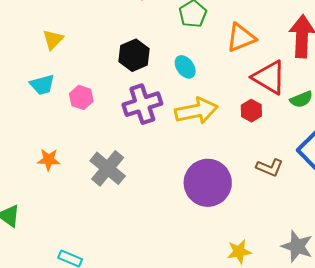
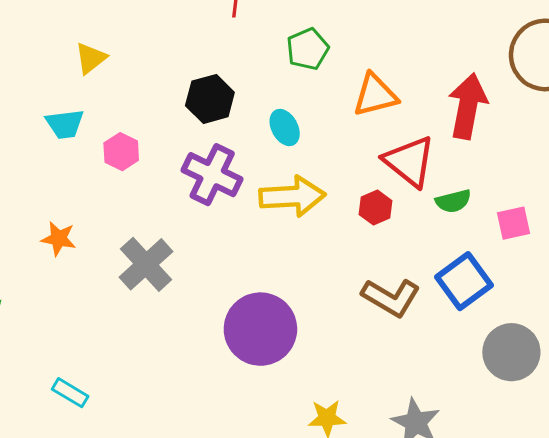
purple cross: (142, 104) -> (212, 175), turned 36
brown L-shape: (270, 167) -> (391, 297), size x1.4
purple circle: (208, 183) -> (260, 329), moved

